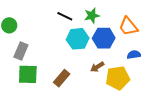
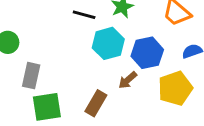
blue hexagon: (104, 38) -> (147, 53), moved
brown arrow: (97, 67) -> (128, 80), moved

